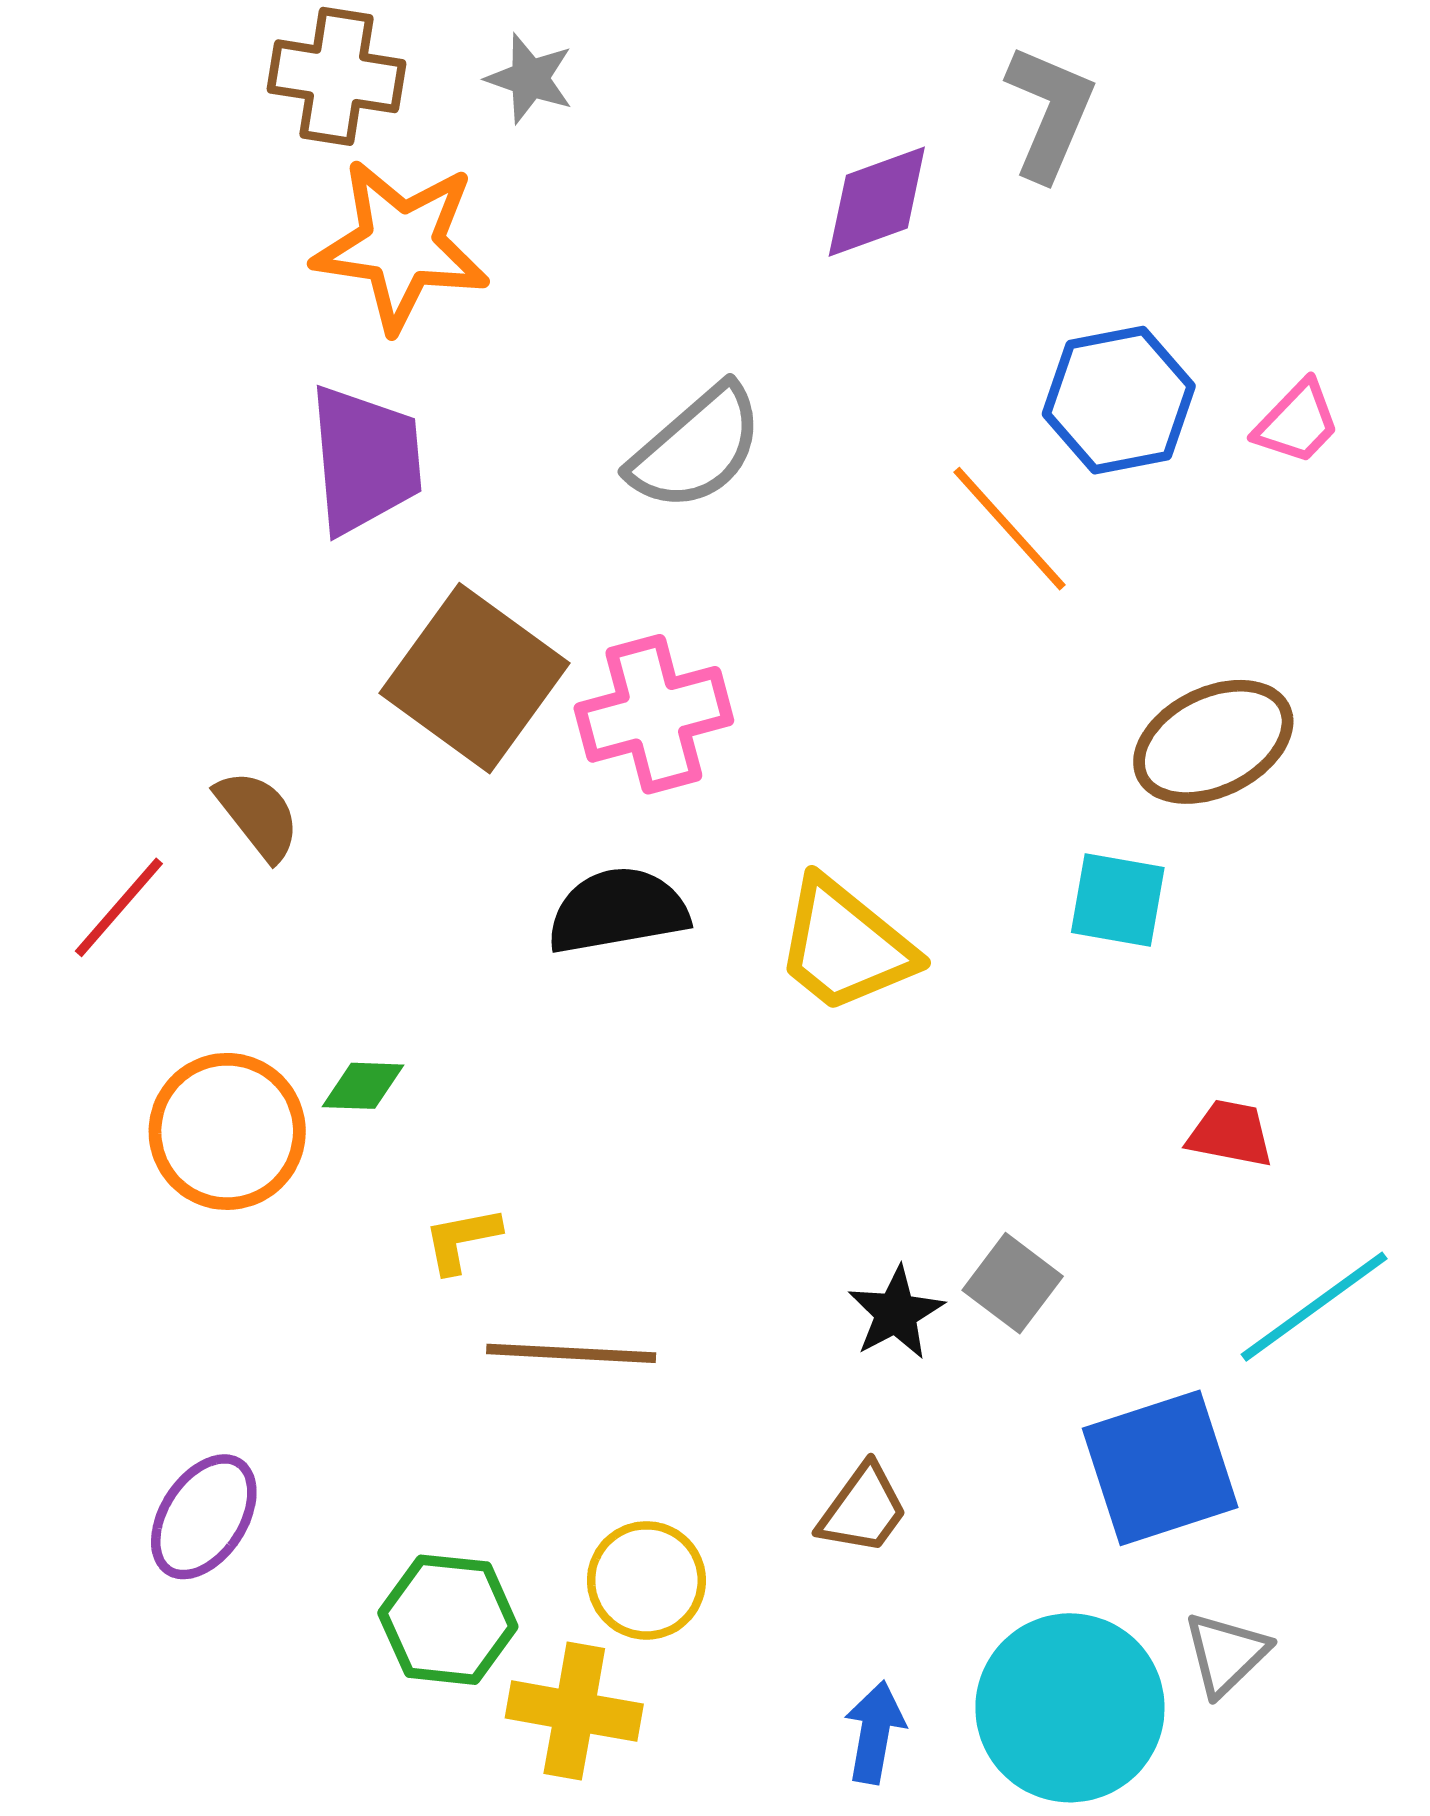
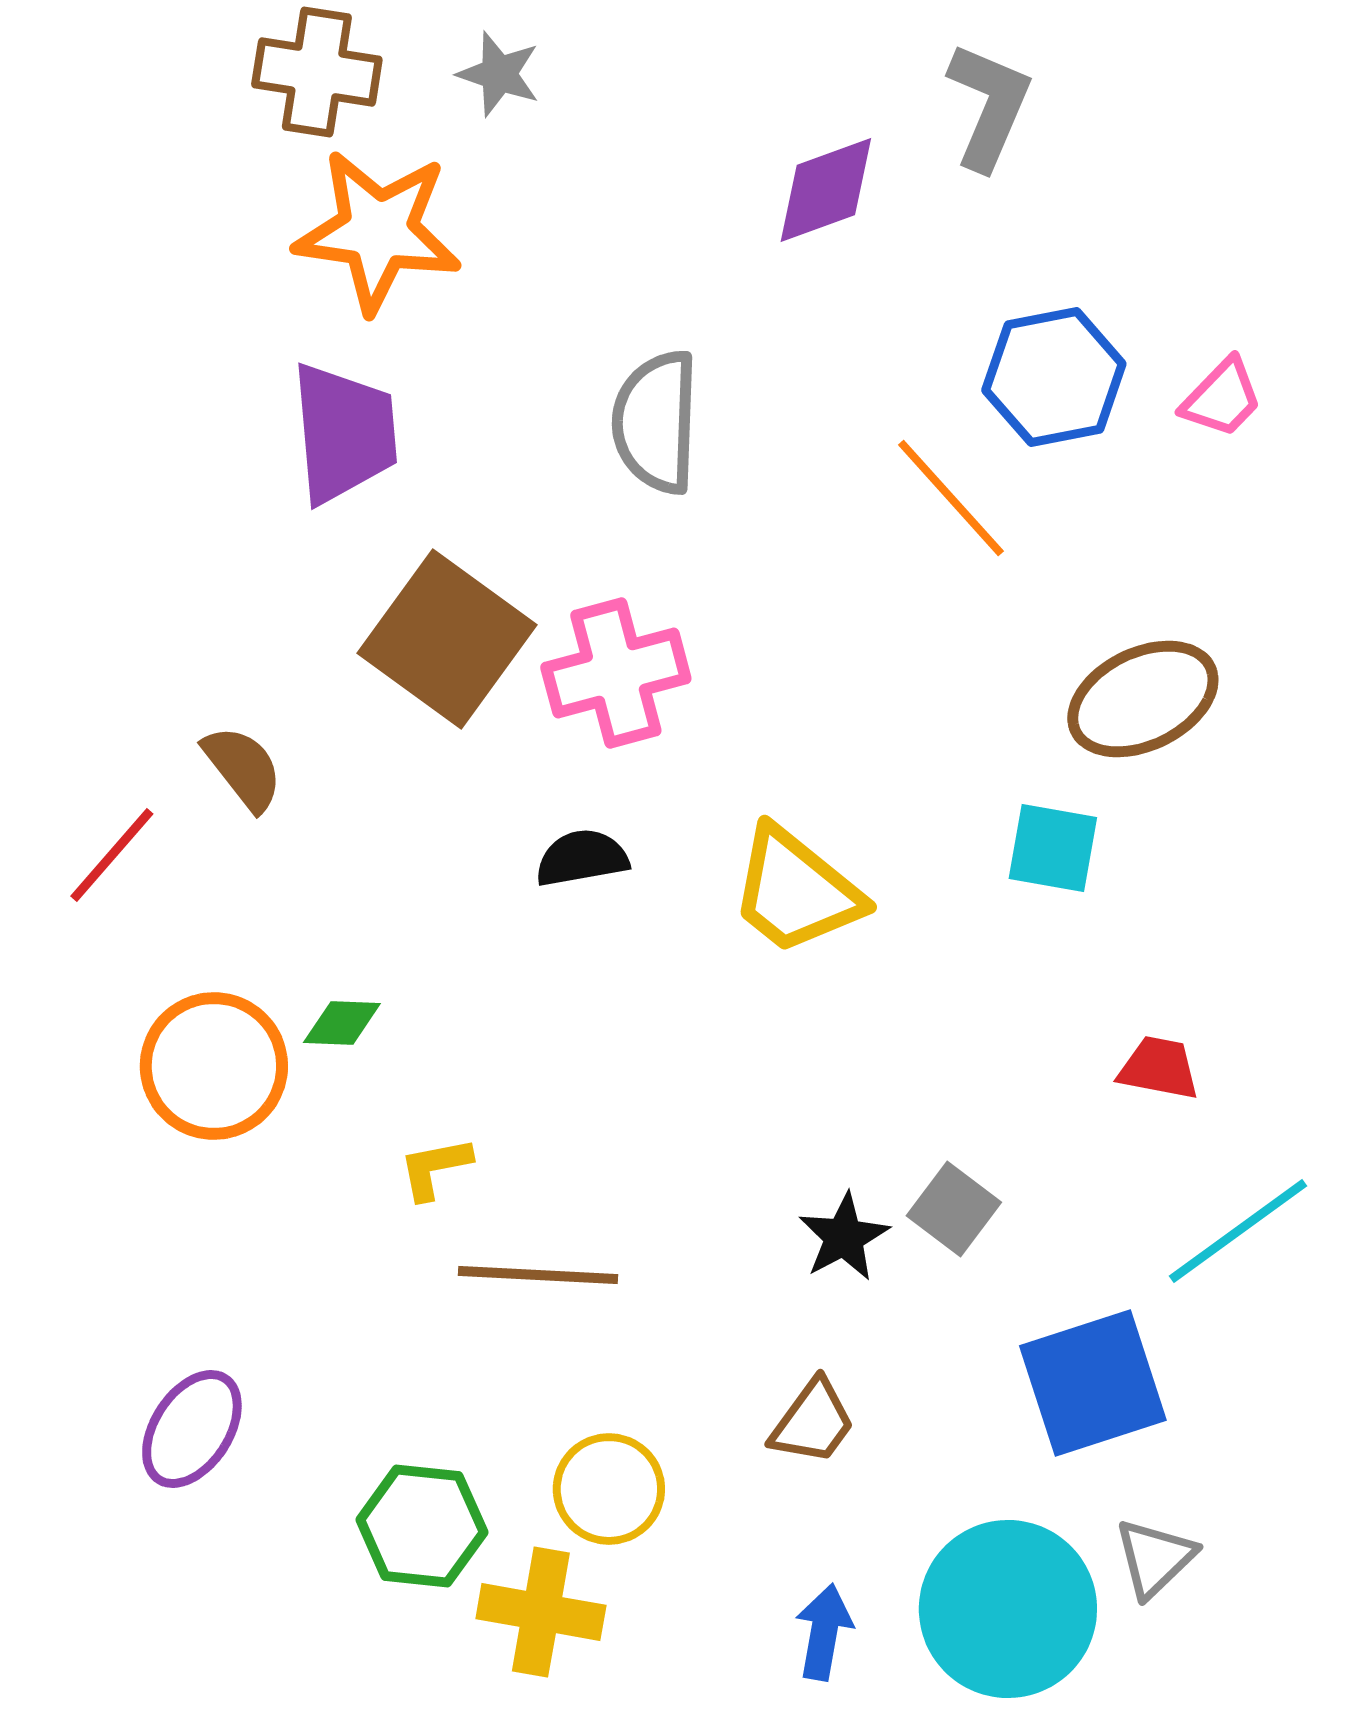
gray semicircle: (696, 448) -> (656, 422), turned 133
black semicircle: (618, 911) -> (582, 858), size x0.7

